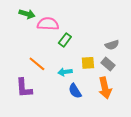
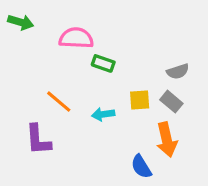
green arrow: (27, 14) -> (21, 22), moved
green rectangle: (65, 40) -> (103, 63), turned 72
blue semicircle: (75, 91) -> (141, 167), moved

